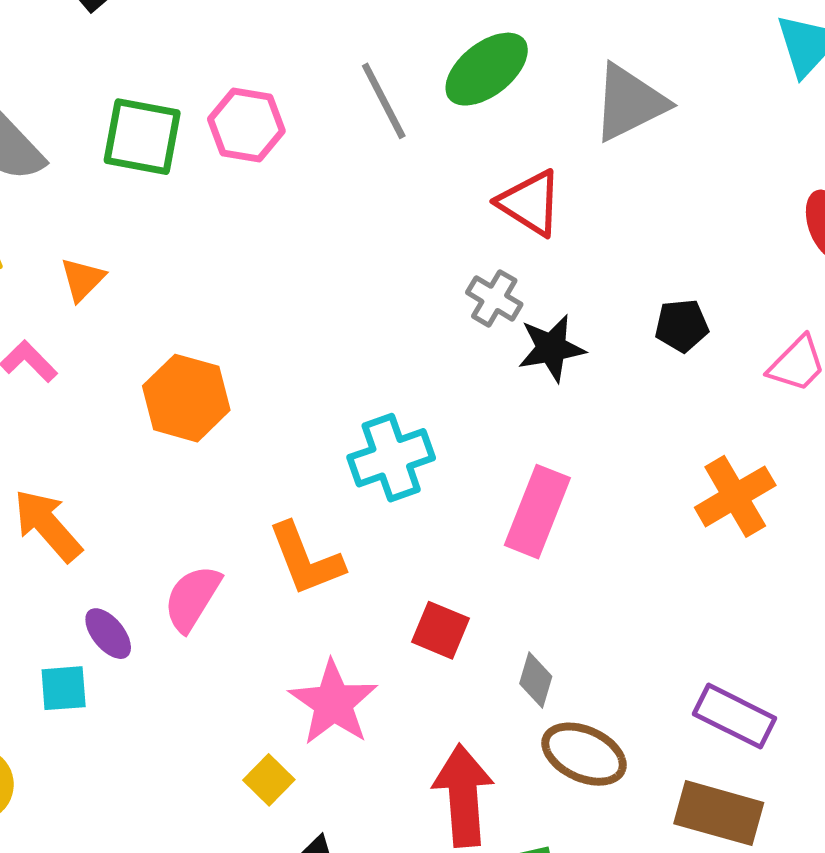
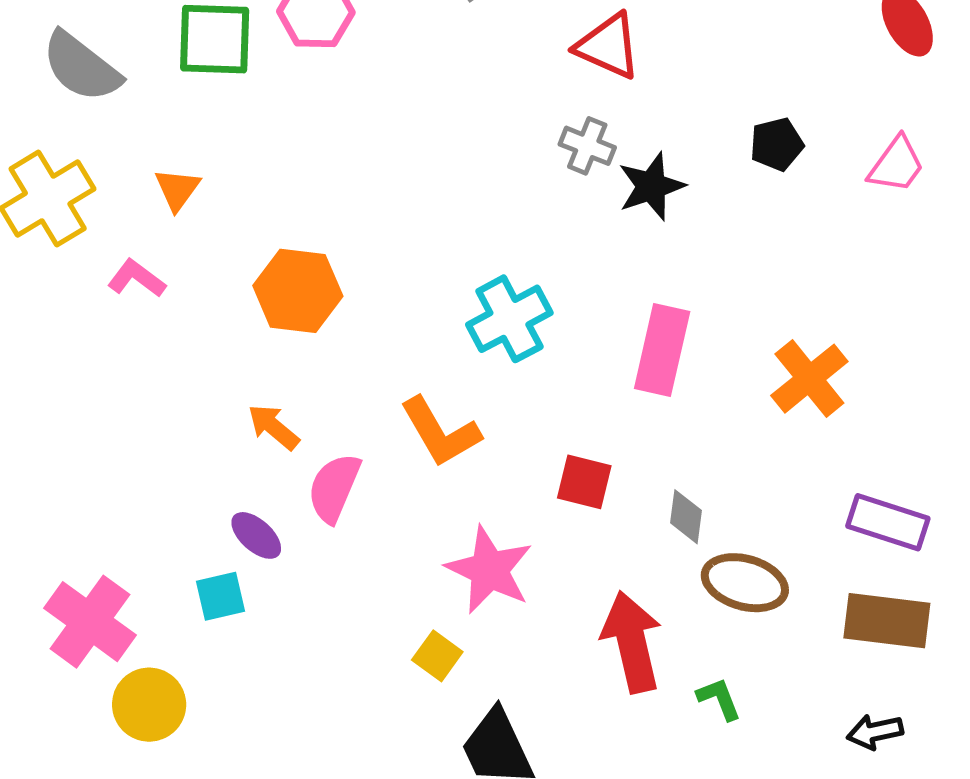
orange cross: (735, 496) -> (809, 379), moved
orange arrow: (48, 525) -> (274, 427), moved, size x0.7

